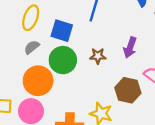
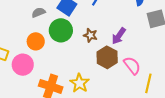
orange circle: (38, 81) -> (36, 41), size x0.7
brown hexagon: (128, 90) -> (107, 57), moved

